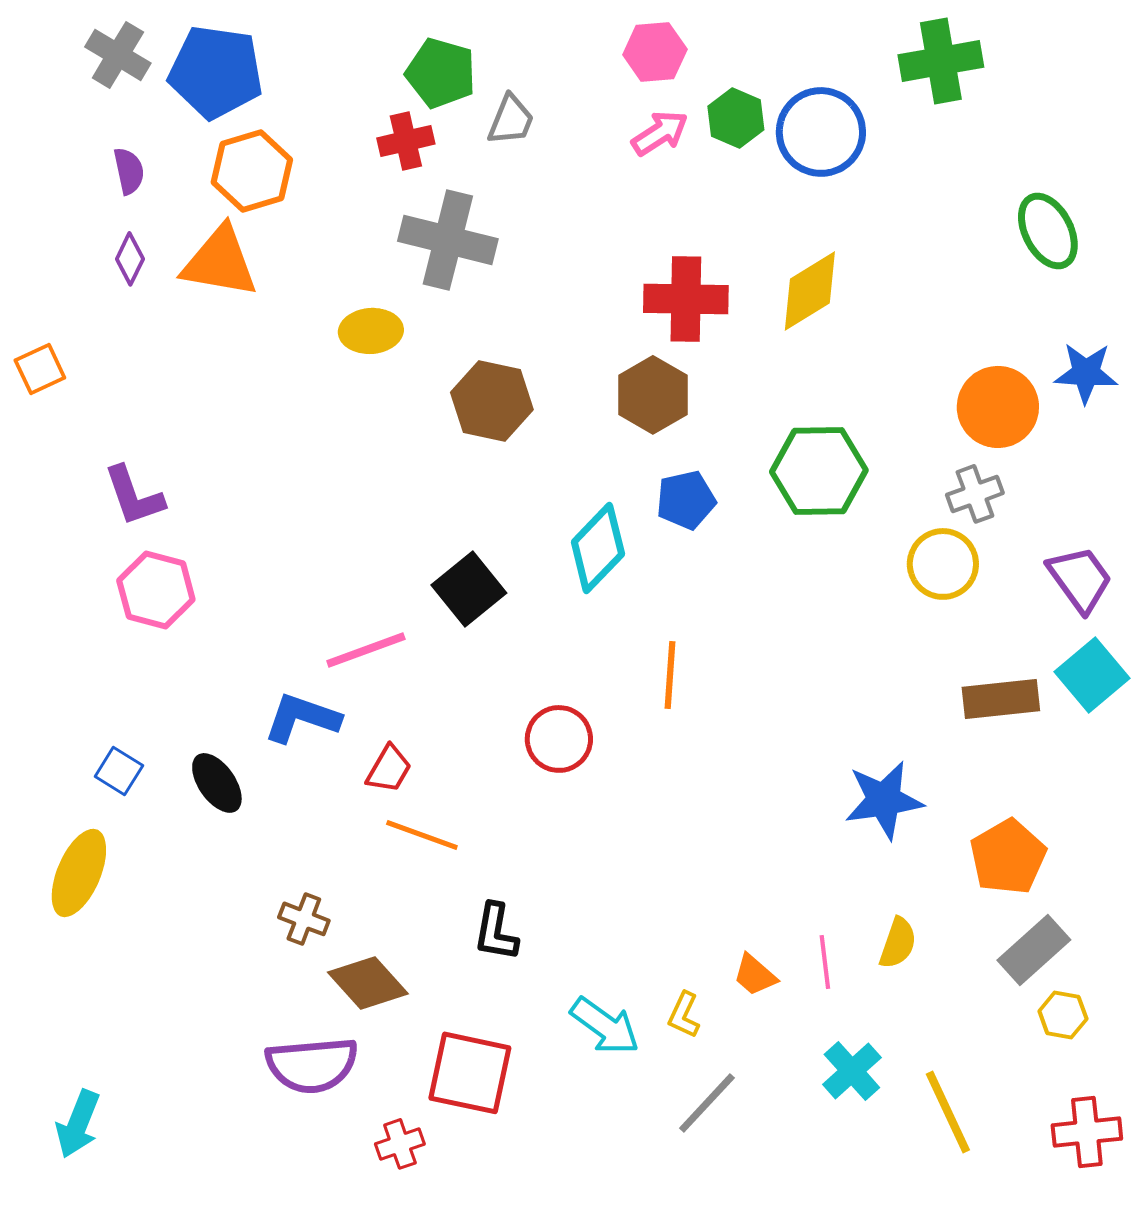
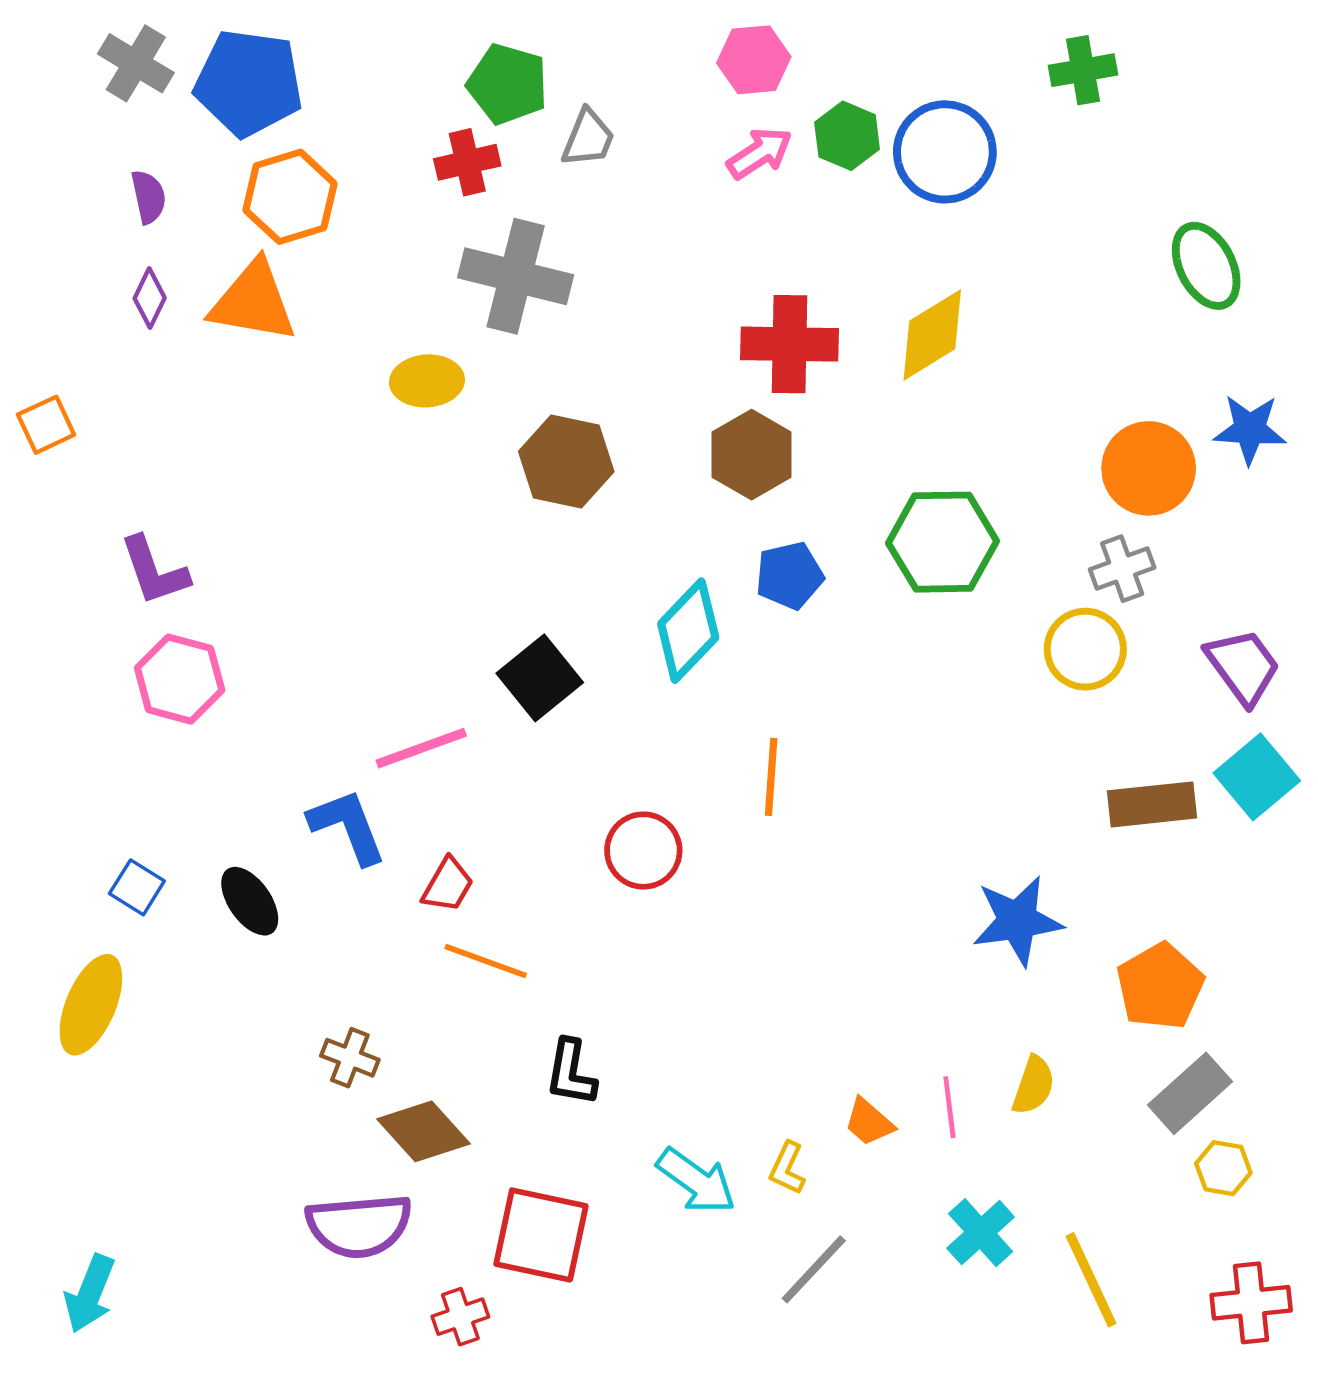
green cross: (941, 61) -> (1083, 70), size x0.7
blue L-shape: (302, 718) -> (348, 826), turned 50

